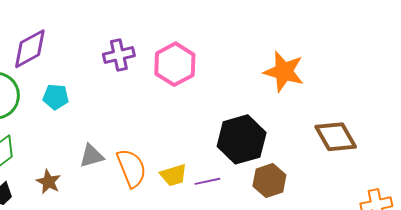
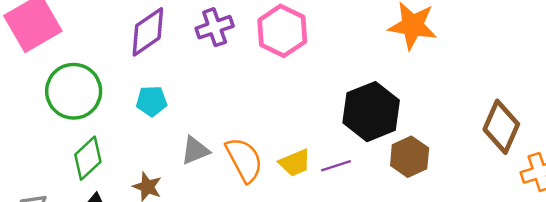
purple diamond: (30, 49) -> (148, 32), moved
cyan pentagon: (56, 97) -> (152, 101), moved
brown diamond: (336, 137) -> (501, 127), moved, turned 60

